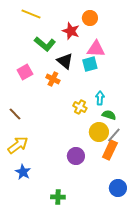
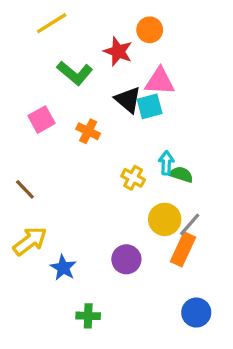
yellow line: (31, 14) -> (52, 23), turned -54
black triangle: (65, 61) -> (128, 100), moved
green semicircle: (109, 115) -> (181, 174), moved
blue star: (23, 172) -> (63, 268), moved
green cross: (58, 197) -> (88, 316), moved

